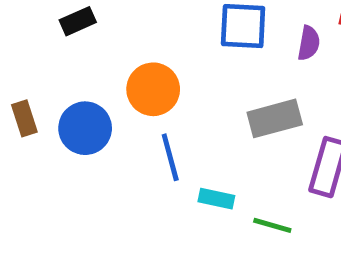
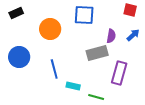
purple semicircle: (309, 43) -> (111, 36), moved
orange circle: (153, 89) -> (50, 29), moved

